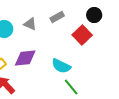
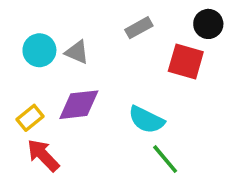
gray triangle: (30, 24) -> (77, 52), moved
red square: (82, 35) -> (186, 62), turned -30

